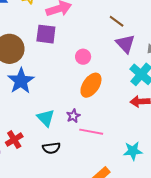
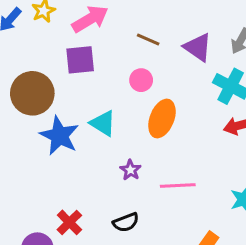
brown line: (117, 21) -> (148, 39), moved
purple star: (73, 116) -> (131, 170), moved
cyan triangle: (46, 118) -> (103, 123), moved

